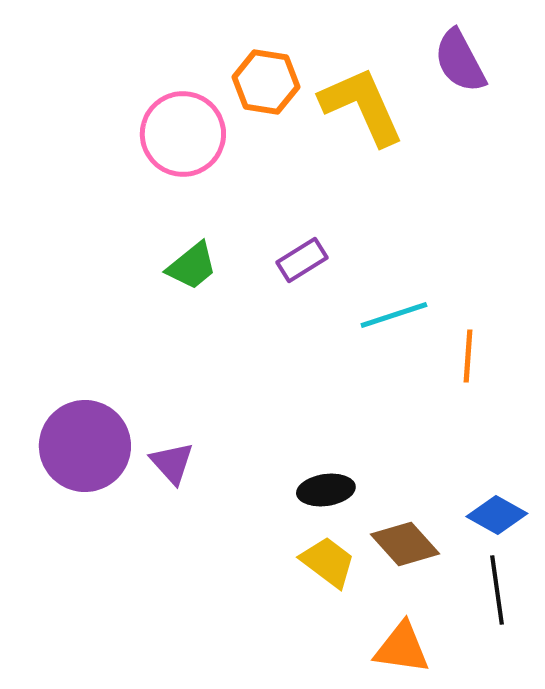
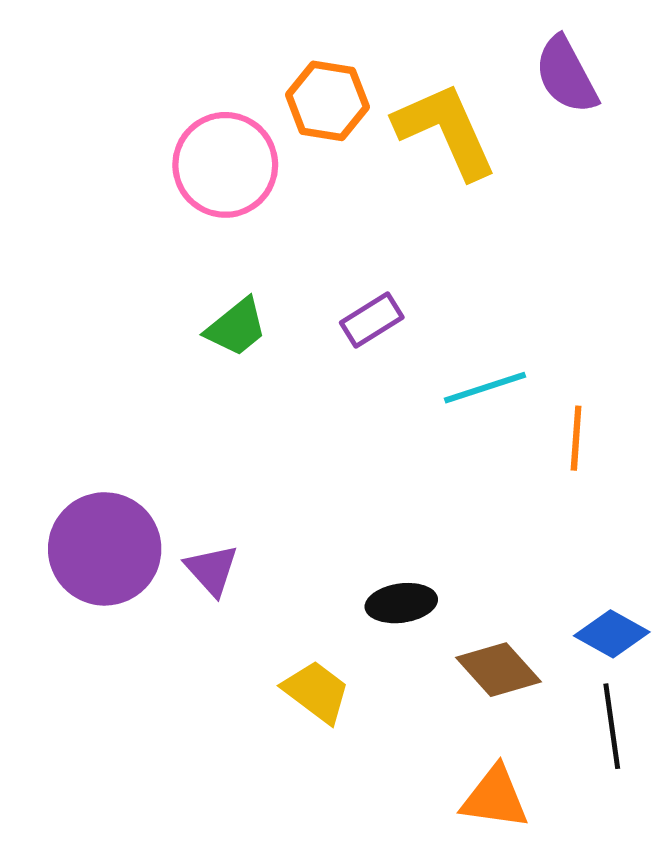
yellow trapezoid: (328, 562) -> (316, 692), moved

